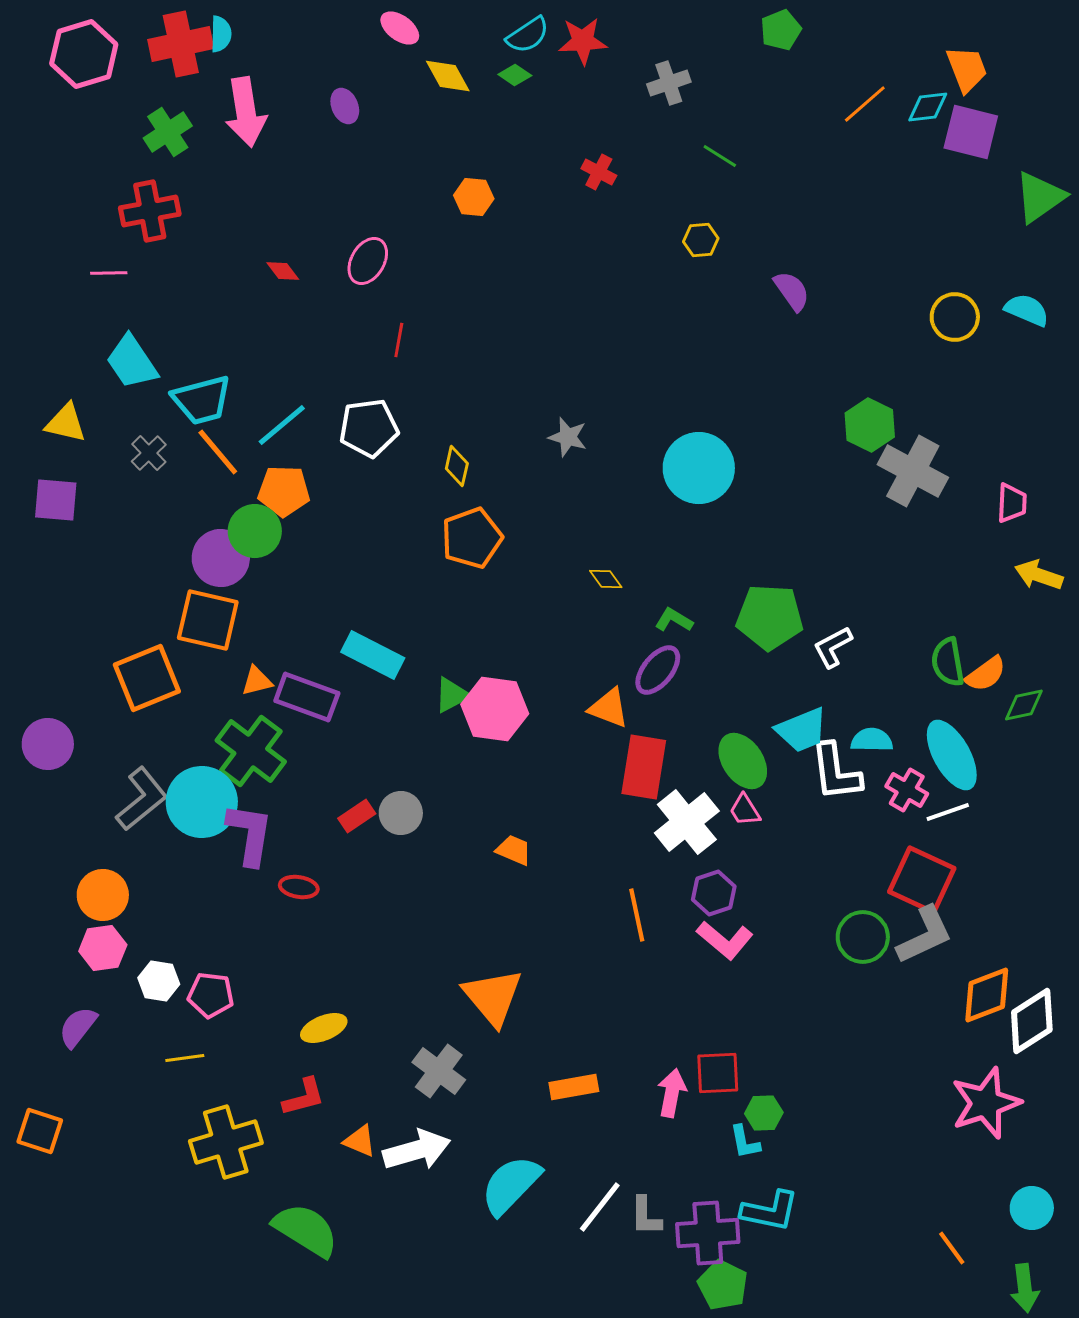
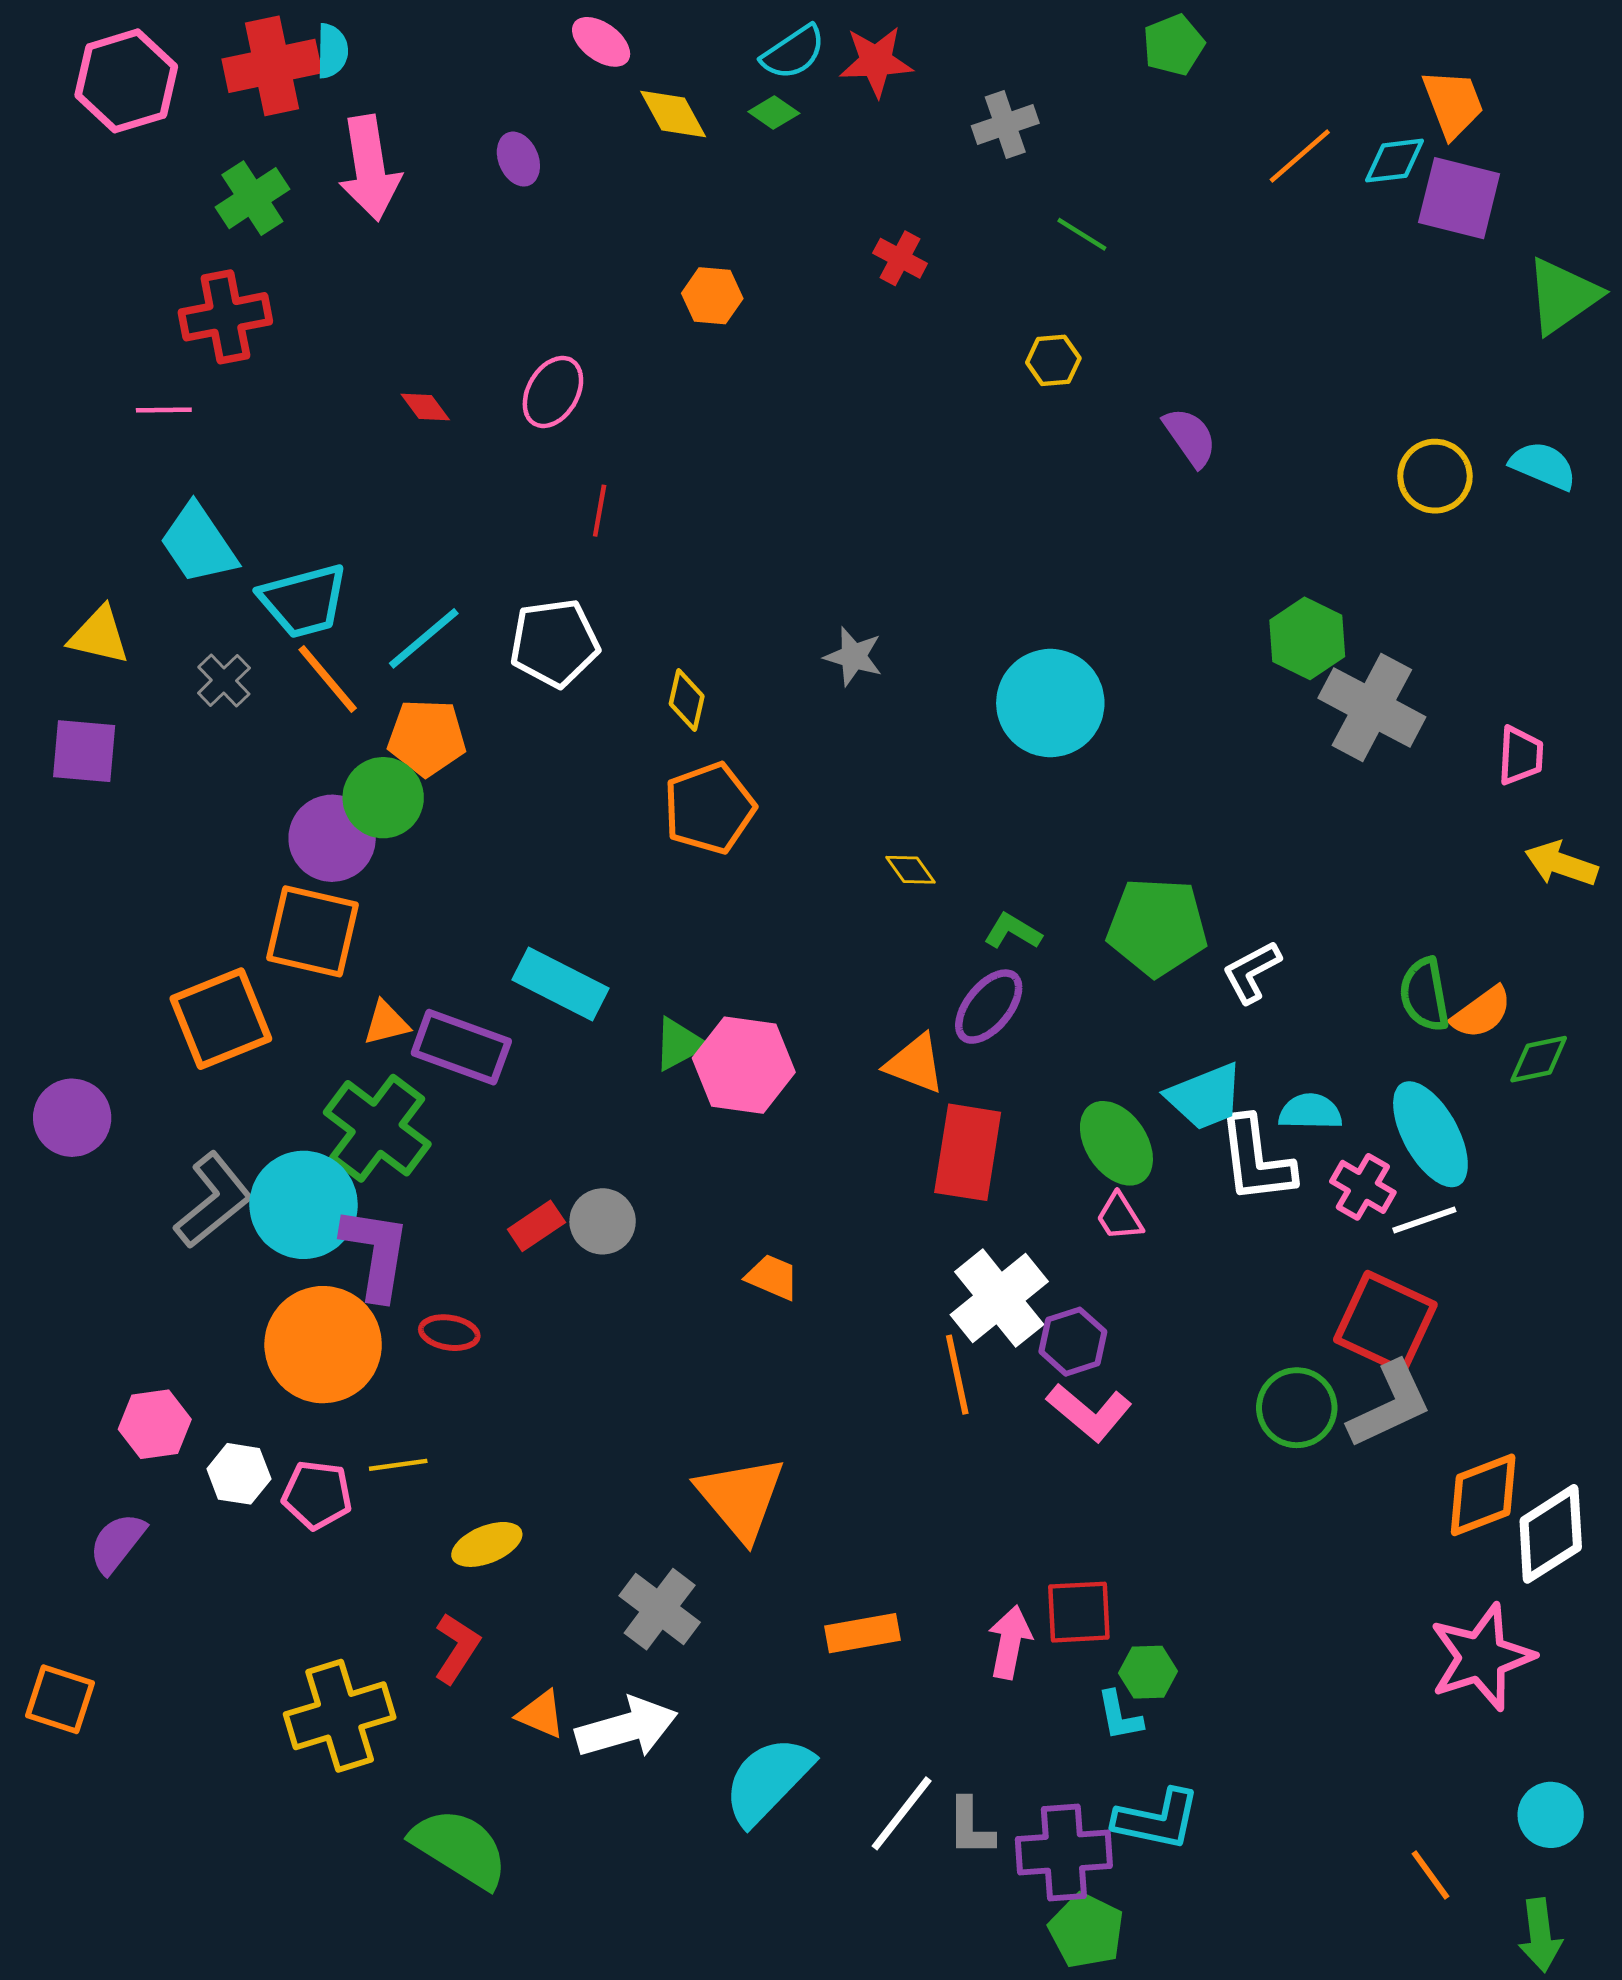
white cross: (687, 822) -> (999, 1298), moved
orange circle: (103, 895) -> (323, 1345), moved, size x1.5
yellow line: (185, 1058) -> (398, 1465), moved
red L-shape: (304, 1097) -> (457, 1648), turned -42

